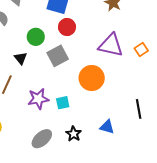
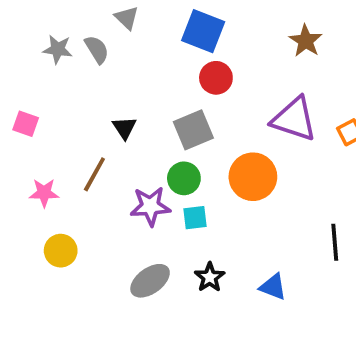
green circle: (36, 37) -> (184, 178), moved
blue triangle: (107, 127) -> (273, 287), moved

